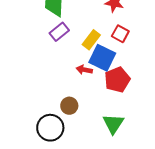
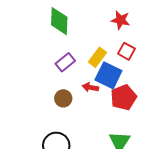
purple rectangle: (59, 32) -> (65, 62), moved
brown circle: (69, 106) -> (63, 98), moved

